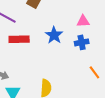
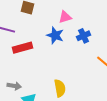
pink triangle: (83, 21) -> (65, 17), moved

